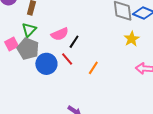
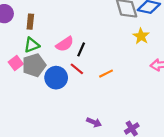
green triangle: (29, 30) -> (32, 45), turned 35
gray pentagon: (28, 49) -> (34, 65), turned -30
orange line: (93, 68) -> (106, 74), turned 40

